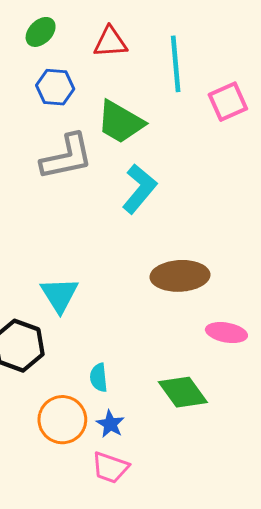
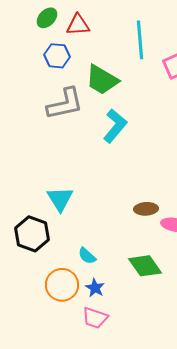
red triangle: (110, 42) -> (78, 25), moved
brown ellipse: (180, 276) -> (146, 209), moved, size x0.6
cyan semicircle: (99, 378) -> (87, 256), turned -42

